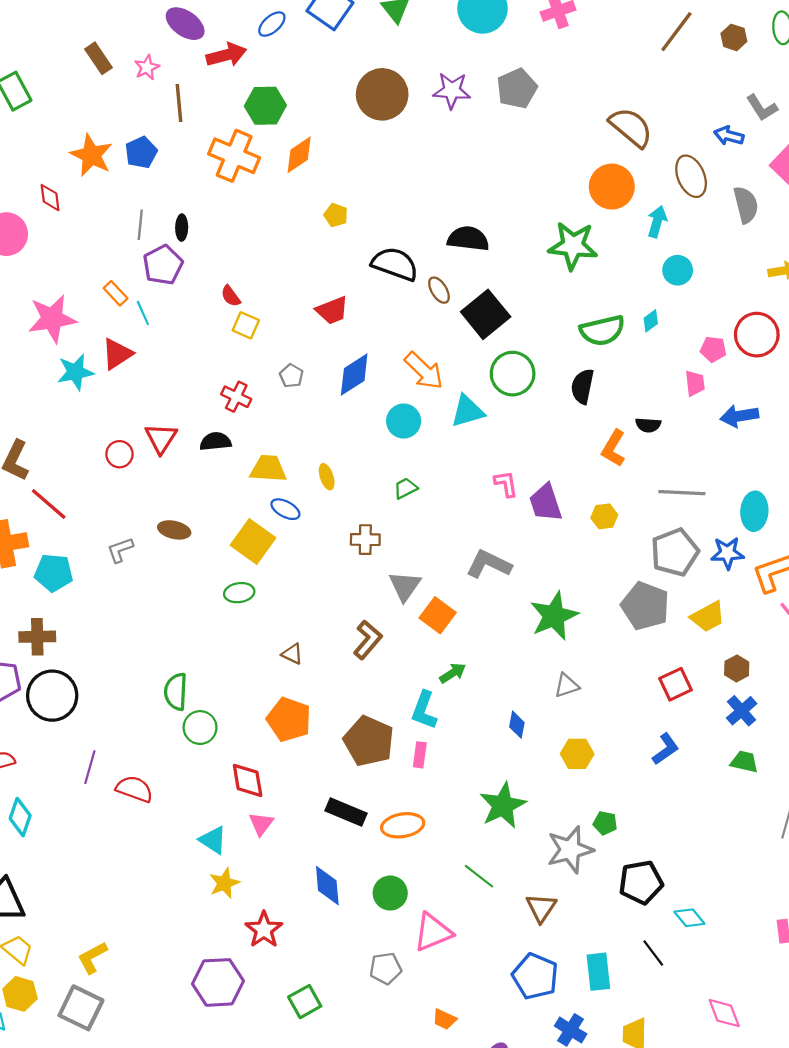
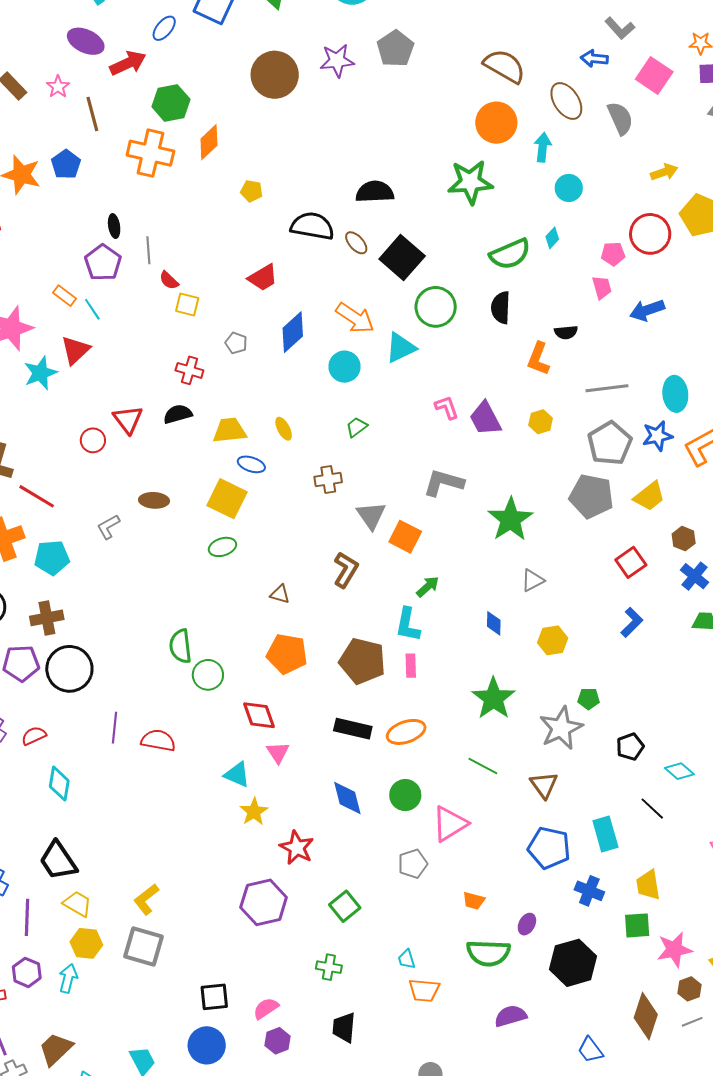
gray line: (140, 225) -> (148, 250), moved
black pentagon: (641, 882) -> (630, 747), size x0.7

